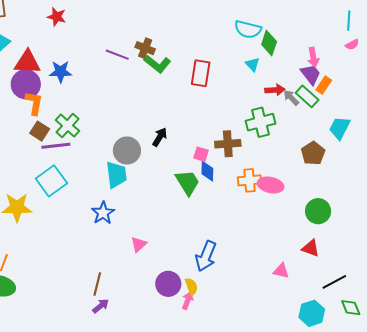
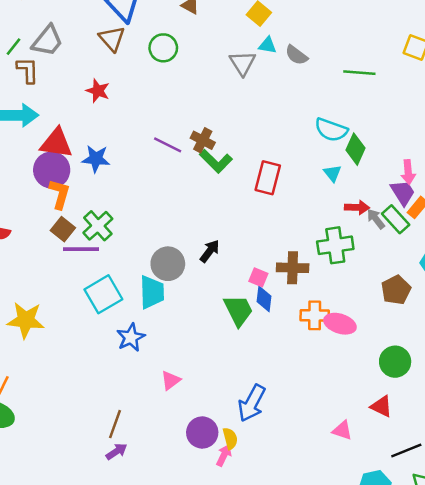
cyan square: (51, 181) -> (103, 294), moved

